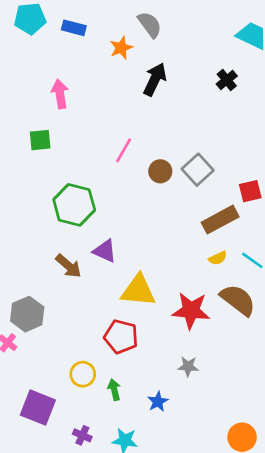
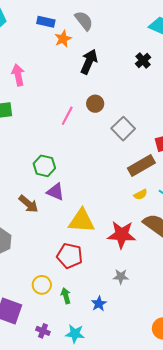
blue rectangle: (74, 28) -> (46, 22), moved
brown circle: (160, 171) -> (95, 104), moved
green hexagon: (74, 205) -> (44, 166), moved, size x0.7

